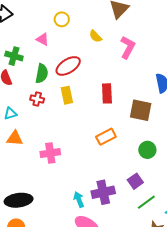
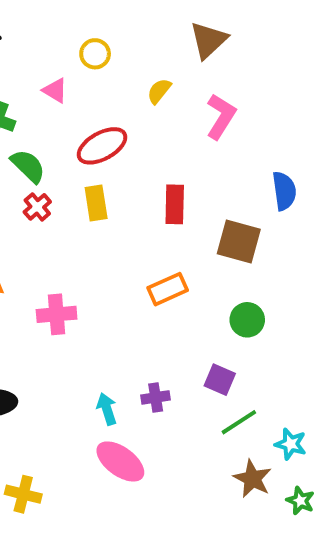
yellow semicircle: (95, 36) -> (159, 91), turned 80
green semicircle: (42, 73) -> (28, 166), moved, turned -60
red cross: (37, 99) -> (37, 207), turned 32
purple square: (135, 181) -> (220, 380), turned -35
purple cross: (103, 192) -> (156, 397), size x0.6

